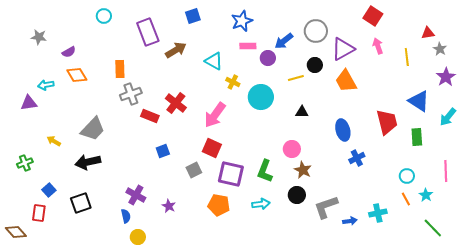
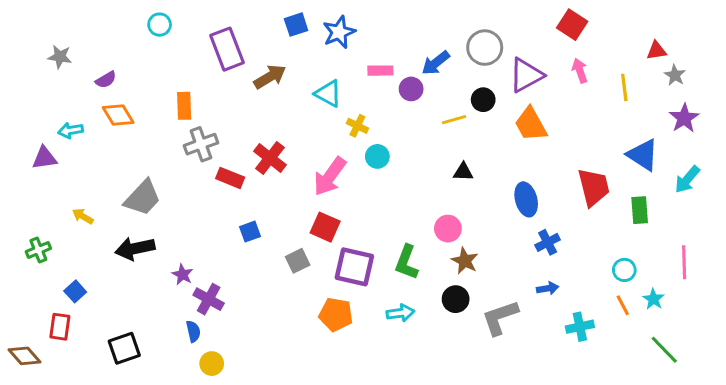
blue star: (242, 21) -> (339, 32), moved
cyan circle: (261, 97) -> (377, 156), moved, size x0.6
black square: (81, 203) -> (124, 348), moved
purple star: (169, 206) -> (183, 275), moved
blue arrow: (350, 221) -> (548, 288), moved

